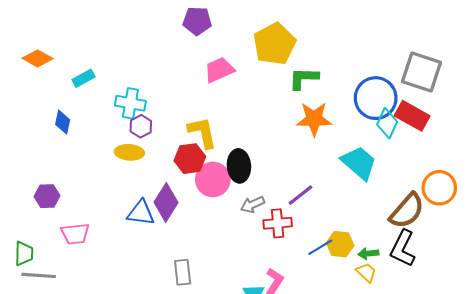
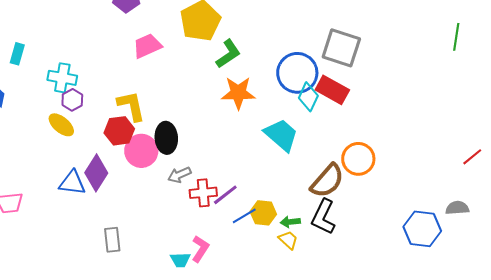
cyan rectangle: (83, 78) -> (17, 54), turned -45
green L-shape: (304, 78) -> (228, 54), turned 144
yellow ellipse: (129, 152) -> (61, 125), turned 36
purple line: (301, 195) -> (225, 195), moved

